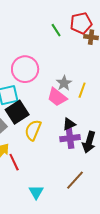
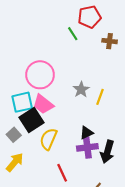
red pentagon: (81, 23) -> (90, 17), moved
pink trapezoid: (57, 97) -> (43, 104), moved
red line: (14, 162) -> (62, 173), moved

